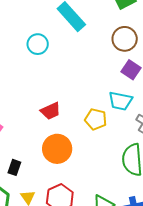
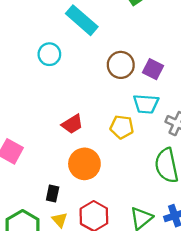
brown circle: (125, 39) -> (121, 65), moved
black rectangle: (14, 167) -> (53, 193), moved

